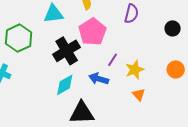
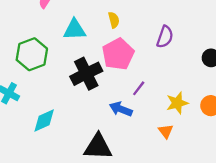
yellow star: (135, 70) -> (177, 103), moved
cyan diamond: (65, 85) -> (44, 120), moved

